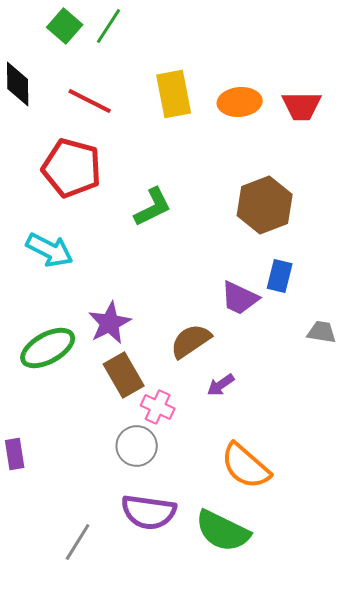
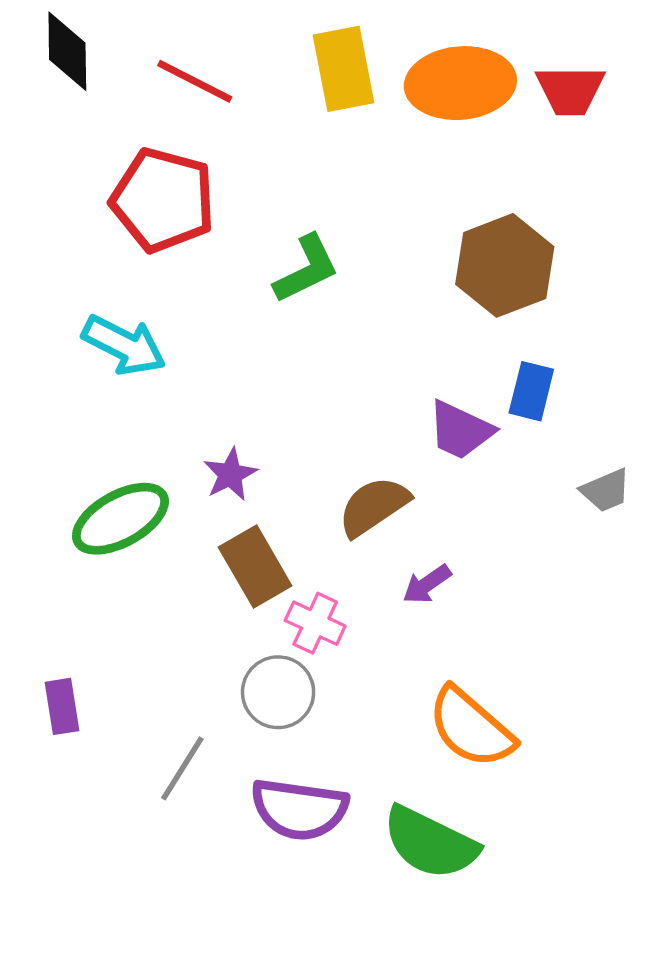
orange ellipse: (240, 102) -> (460, 83), size x1.4
purple star: (110, 323) -> (230, 474), size x0.7
gray trapezoid: (322, 332) -> (606, 490), turned 148
gray line: (78, 542) -> (182, 768), moved

